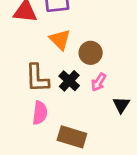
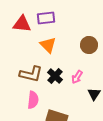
brown circle: (91, 53) -> (89, 45), moved
brown L-shape: (37, 78) -> (31, 74), turned -75

